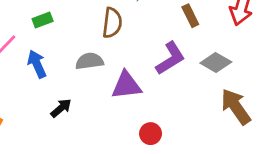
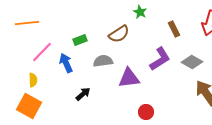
green rectangle: (43, 20) -> (80, 40), moved
brown semicircle: (112, 23) -> (119, 34), turned 50

